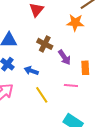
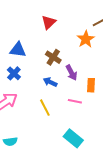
orange star: (75, 23) -> (86, 39), turned 30
blue arrow: (31, 71) -> (50, 82), moved

